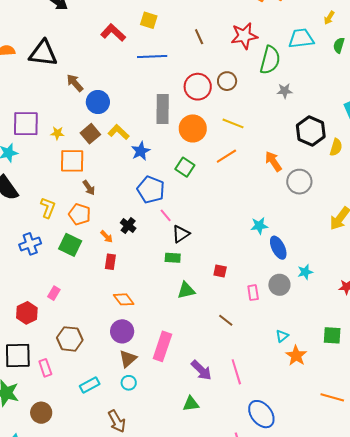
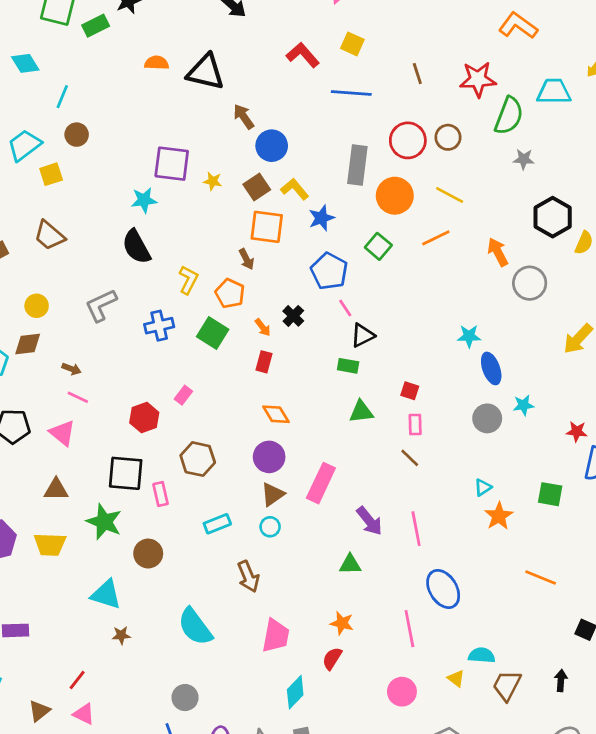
orange square: (72, 161) -> (267, 227), moved
pink rectangle: (253, 293) -> (415, 425), moved

